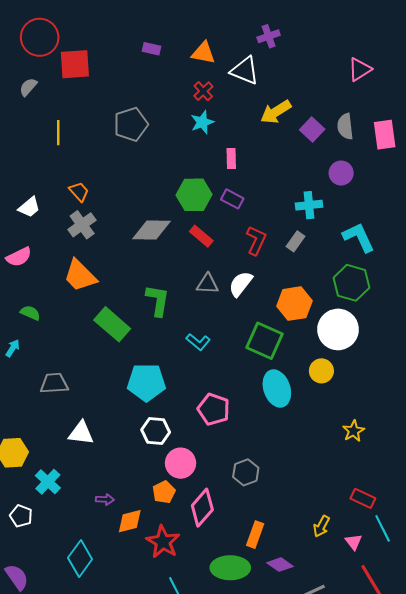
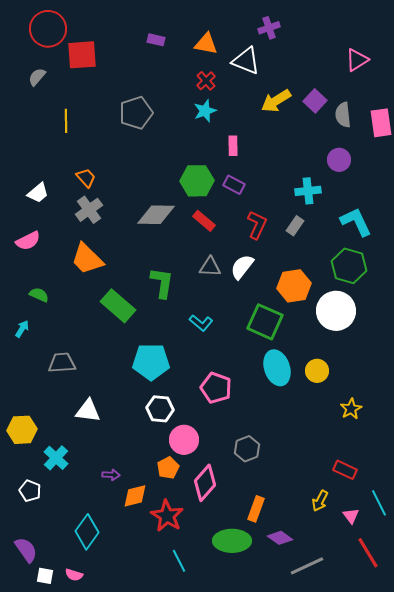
purple square: (312, 129) -> (315, 101), moved
yellow circle: (321, 371) -> (317, 371), moved
red rectangle: (363, 498) -> (345, 470), moved

